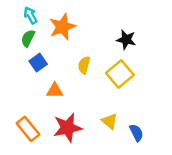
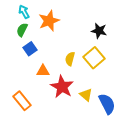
yellow semicircle: (84, 65) -> (70, 59), moved
red star: (67, 128) -> (62, 87), moved, turned -30
blue semicircle: (136, 133) -> (107, 104), size x1.5

